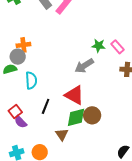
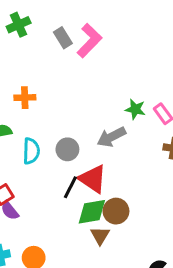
gray circle: (18, 57) -> (67, 149), moved
black line: (46, 106) -> (70, 187), moved
brown triangle: (62, 134) -> (100, 235), moved

